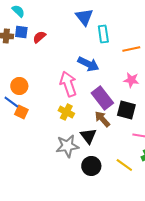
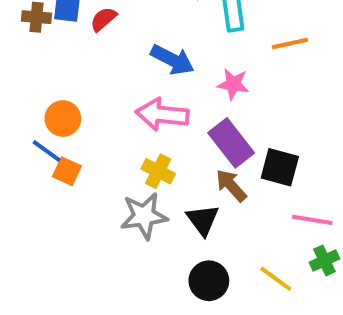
blue arrow: (88, 64) -> (172, 60), moved
pink star: (131, 80) -> (233, 84), moved
pink arrow: (68, 84) -> (162, 114), turned -65
gray star: (67, 146) -> (144, 216), moved

